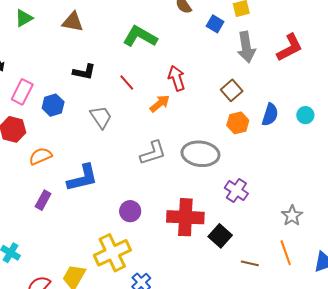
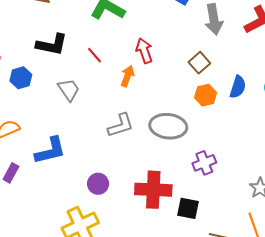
black L-shape: (84, 72) -> (52, 45), size x1.4
orange arrow: (160, 104) -> (127, 76), turned -30
purple cross: (236, 191) -> (204, 163), turned 35
black square: (220, 236) -> (188, 208), turned -30

